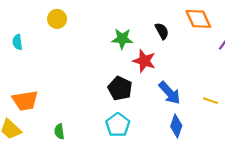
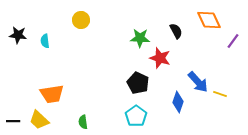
blue arrow: (170, 93) -> (198, 82), moved
blue diamond: (176, 126) -> (178, 102), moved

